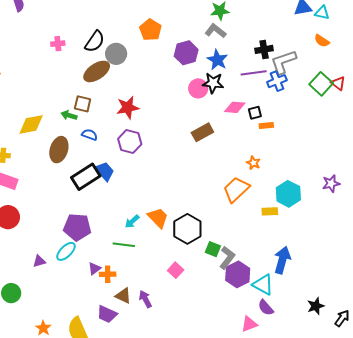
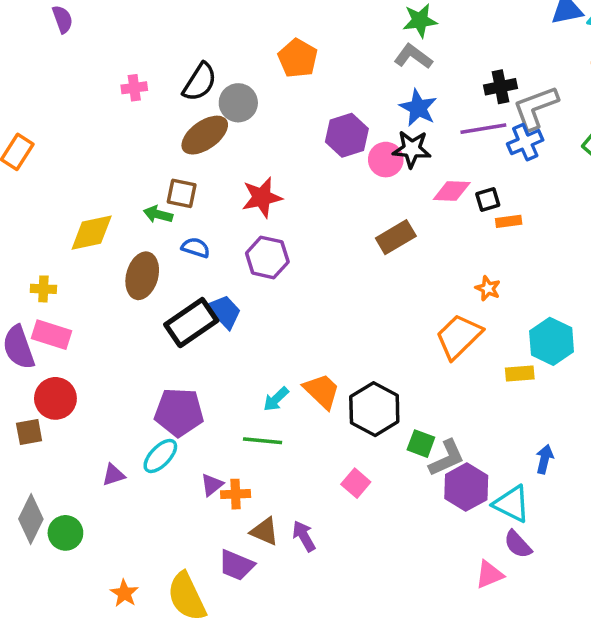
purple hexagon: (186, 53) -> (347, 135), moved
gray L-shape: (227, 258) -> (447, 458), turned 30
blue arrow: (282, 260) -> (545, 459), size x0.6

